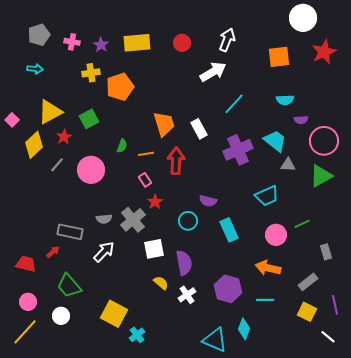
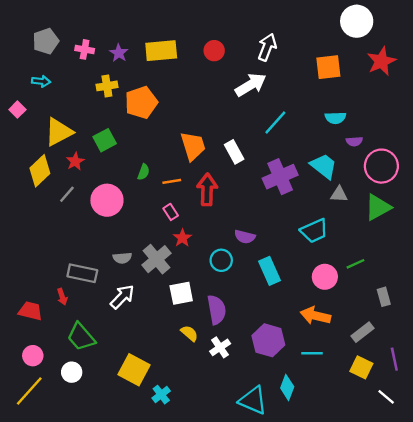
pink square: (12, 120) -> (17, 110), moved
red arrow: (53, 252) -> (62, 297), turned 112

